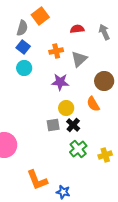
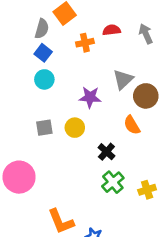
orange cross: (56, 51) -> (85, 43), moved
gray triangle: (79, 59) -> (123, 79), moved
yellow circle: (66, 108) -> (75, 128), moved
gray square: (53, 125) -> (44, 128), moved

